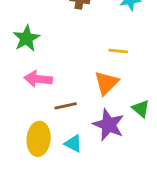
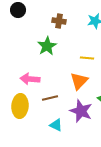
green star: (26, 38) -> (47, 46), moved
yellow ellipse: (39, 139) -> (20, 106), moved

